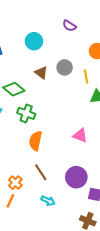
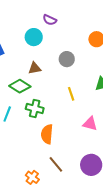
purple semicircle: (69, 26) -> (50, 20), moved
brown triangle: (41, 73) -> (35, 68), moved, turned -40
yellow line: (86, 76) -> (71, 94), moved

